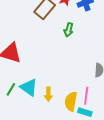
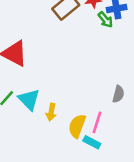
green arrow: (69, 30) -> (105, 20), moved, turned -64

